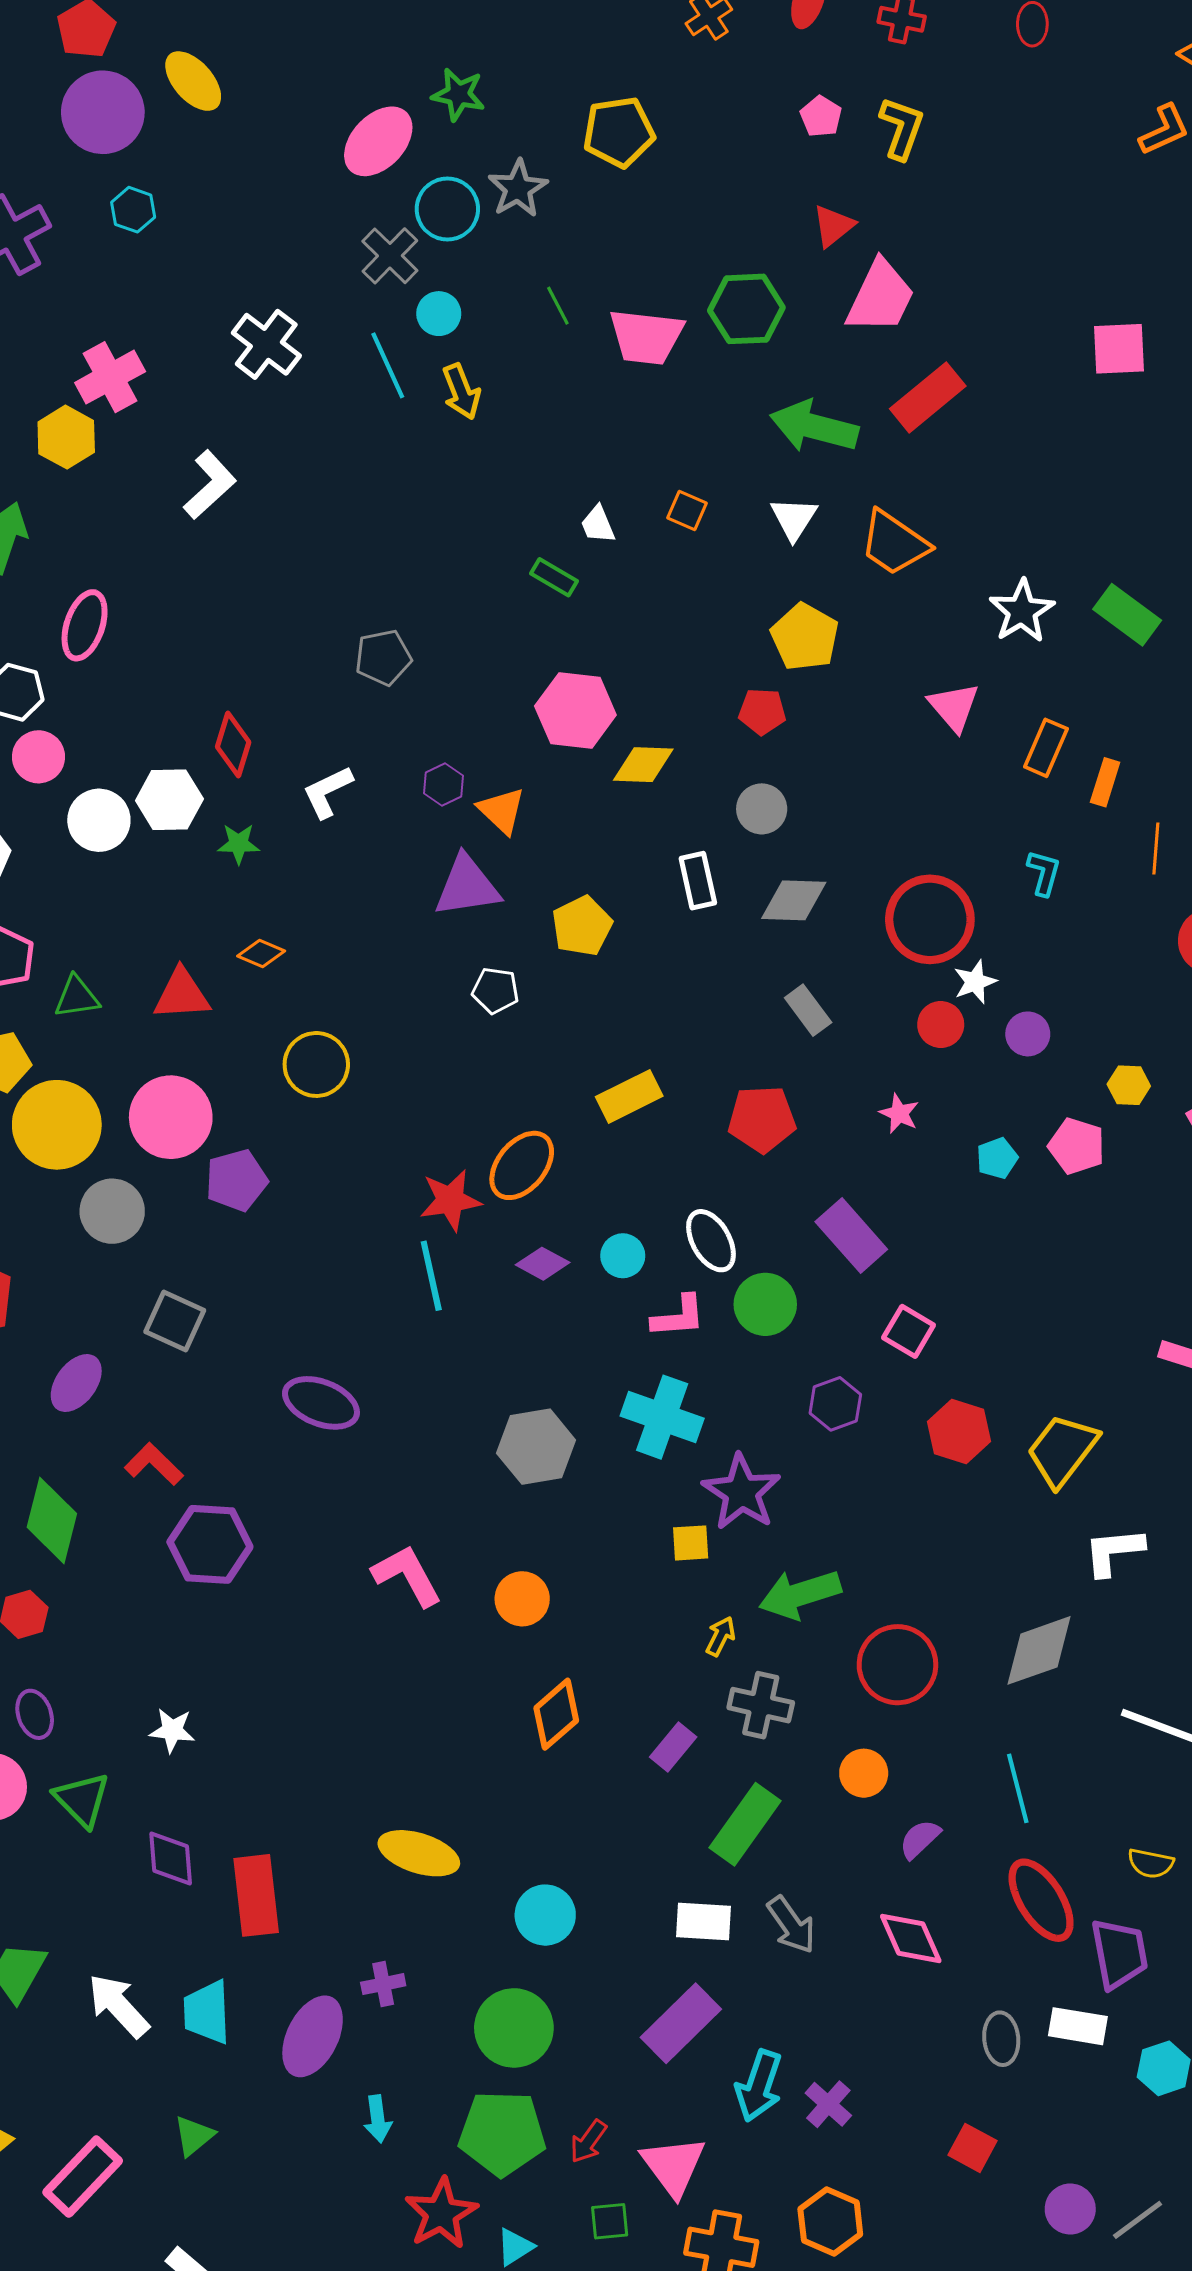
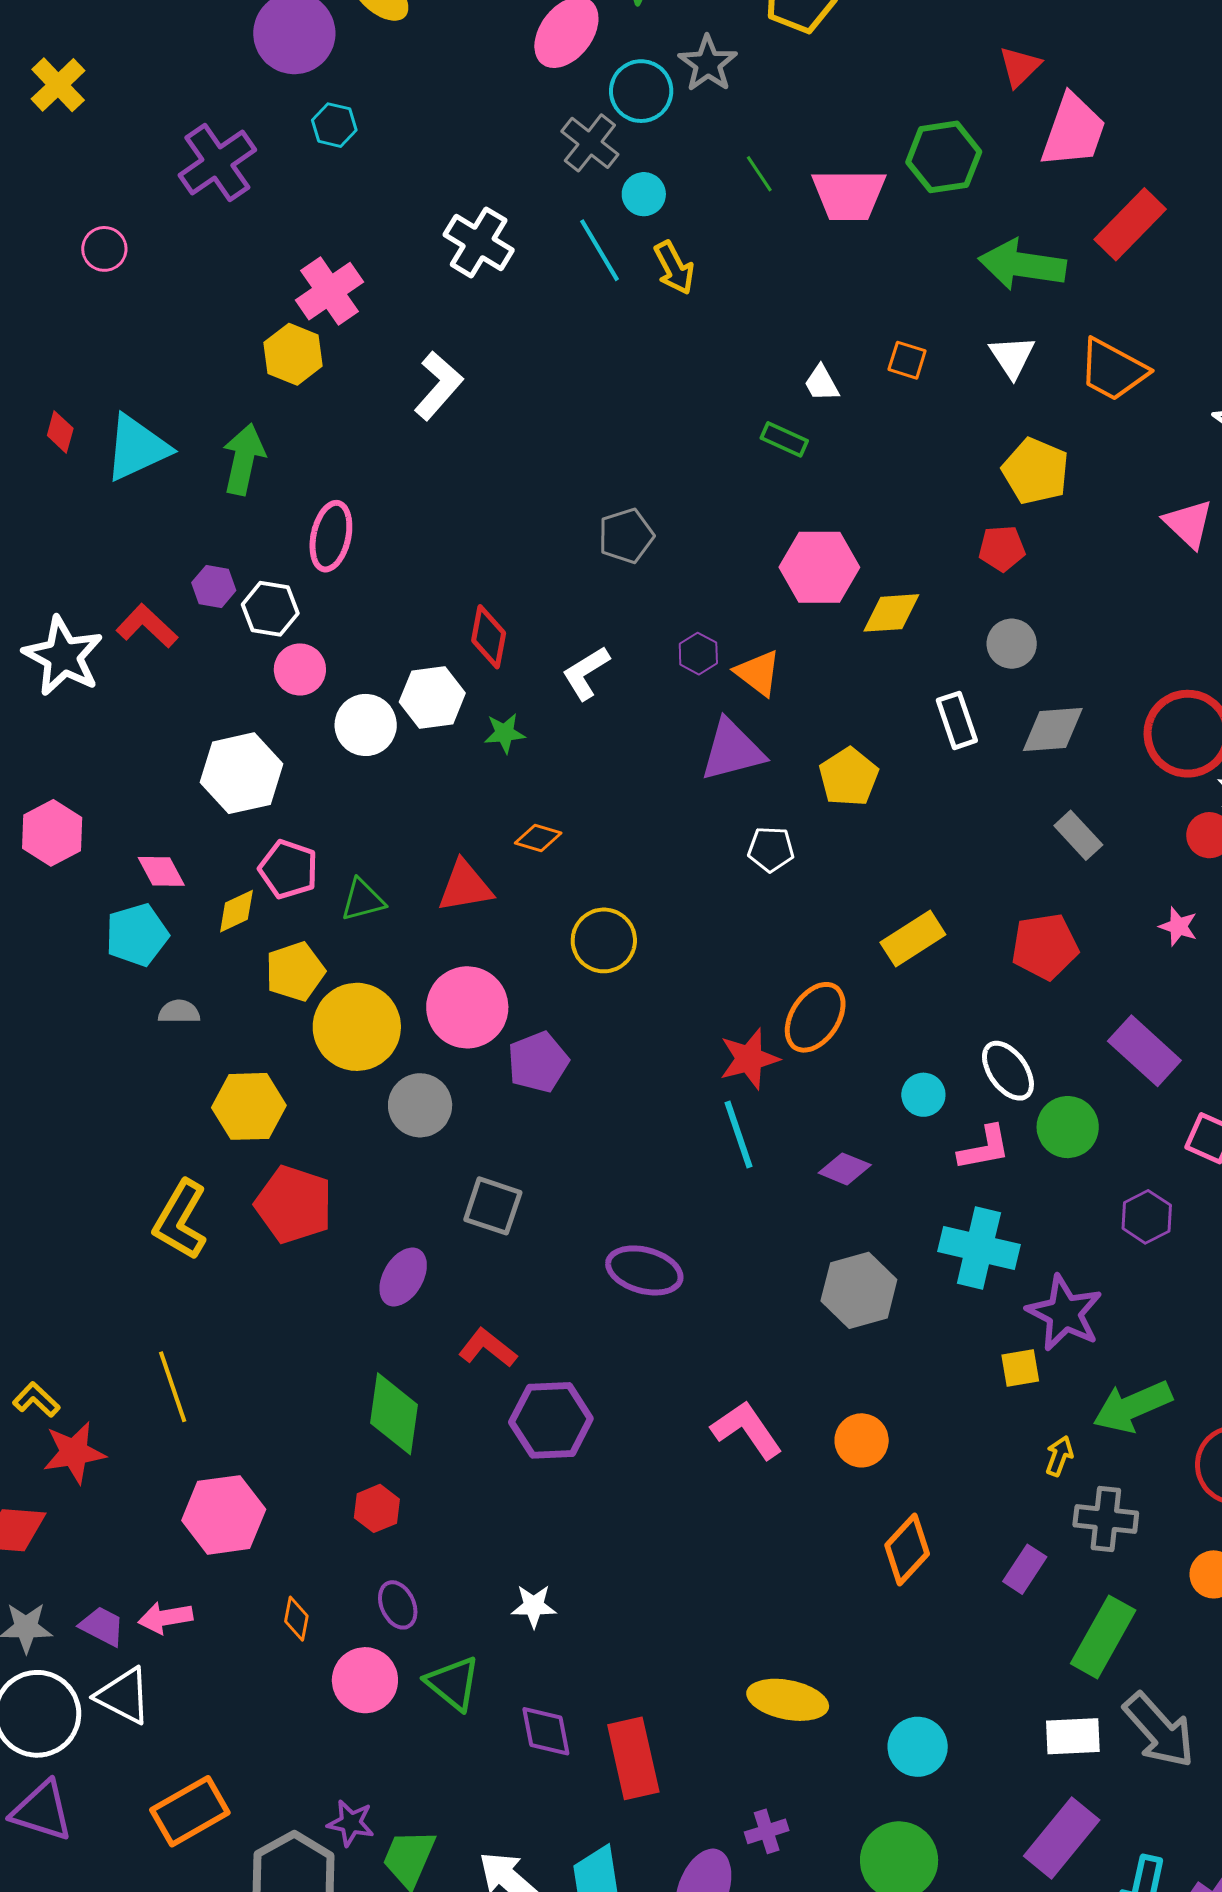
purple diamond: (543, 1264) -> (845, 1169), moved
gray arrow: (791, 1925) -> (1159, 1730), size x1.4

